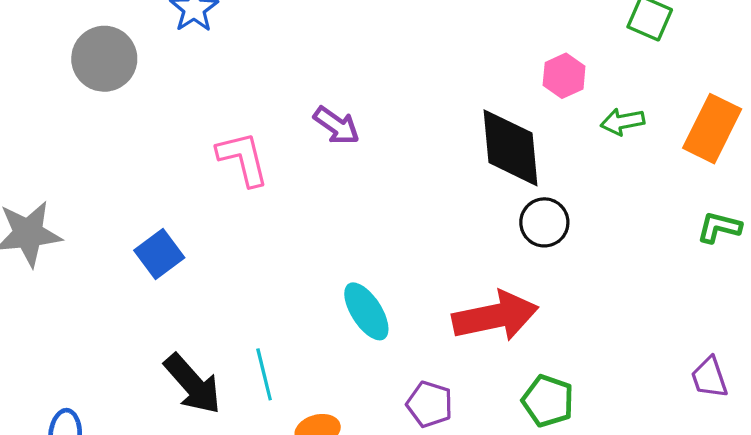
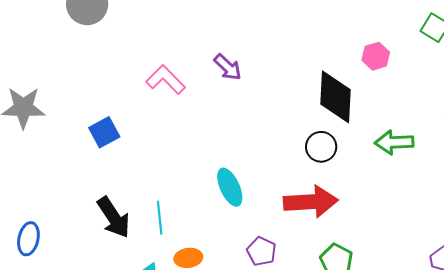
green arrow: (623, 122) -> (394, 142), moved, size x1.4
pink L-shape: (243, 159) -> (166, 80), turned -39
black circle: (544, 222) -> (321, 147), moved

